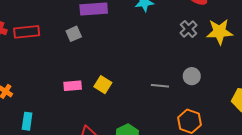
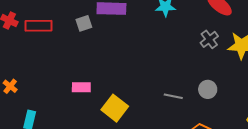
gray square: (74, 34) -> (84, 23), moved
yellow square: (103, 85) -> (115, 108), moved, size x1.4

